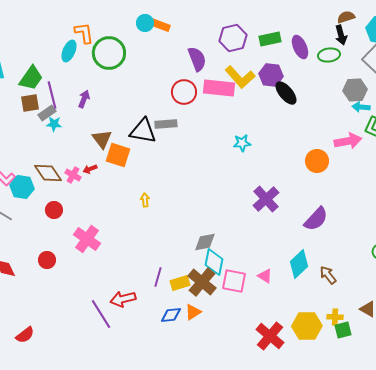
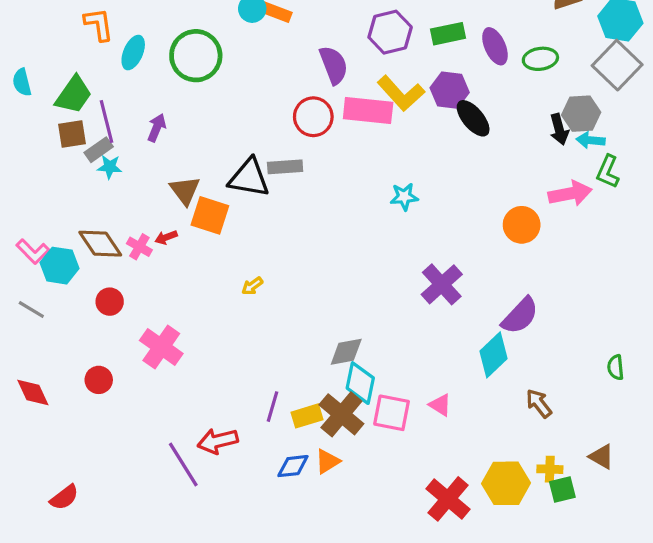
orange L-shape: (84, 33) -> (99, 24), moved
black arrow: (341, 35) -> (559, 129), moved
yellow arrow: (145, 200) -> (252, 286), turned -120
cyan diamond: (299, 264) -> (493, 355), moved

